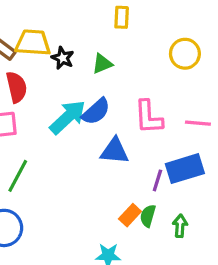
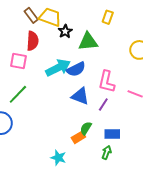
green triangle: (102, 64) -> (88, 42), size x1.5
blue rectangle: (185, 169) -> (112, 134), moved, size x0.7
purple line: (157, 180) -> (103, 104), moved
green semicircle: (148, 216) -> (86, 128), moved

